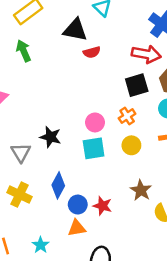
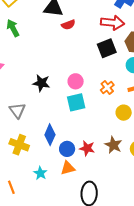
orange cross: (127, 116) -> (107, 87), moved
black star: (50, 137) -> (41, 83), moved
yellow circle: (131, 145) -> (124, 113), moved
brown star: (141, 190) -> (113, 145), moved
cyan star: (41, 245) -> (40, 173), moved

